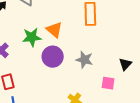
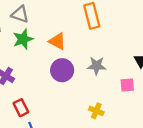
green star: (32, 37) -> (23, 39), moved

